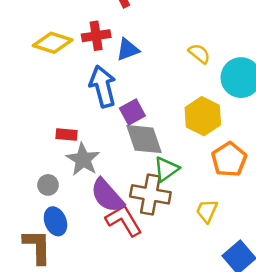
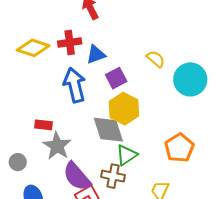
purple square: (132, 112) -> (116, 78), moved
yellow hexagon: (203, 116) -> (124, 109), moved
gray circle: (48, 185) -> (18, 162), moved
brown cross: (150, 194) -> (113, 176), size x0.7

